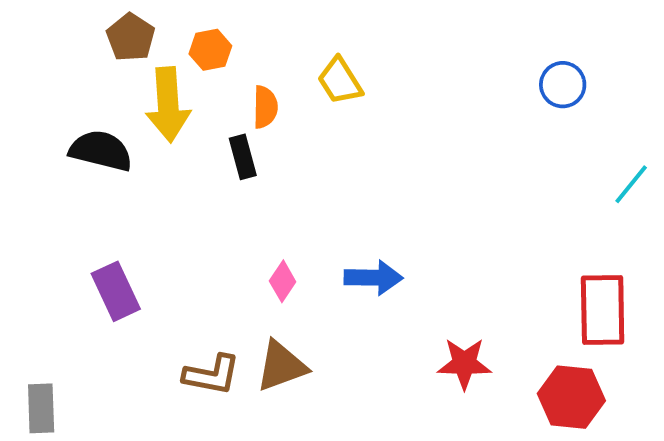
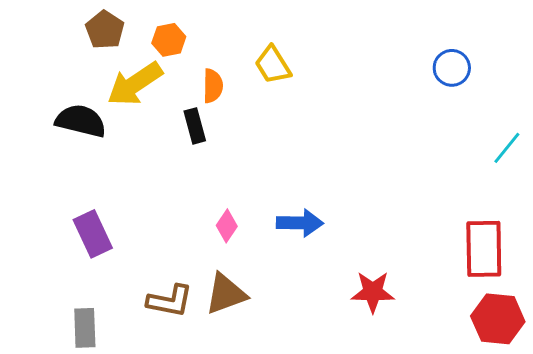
yellow arrow: (168, 105) -> (135, 84), turned 60
red hexagon: (571, 397) -> (498, 319), moved
gray rectangle: (41, 408) -> (85, 328), moved

